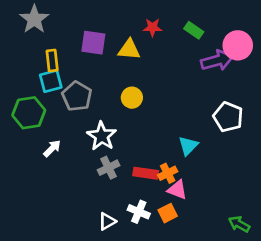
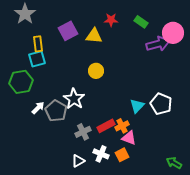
purple square: (93, 43) -> (68, 31), turned -36
gray pentagon: (77, 96) -> (56, 111), moved
white pentagon: (228, 117) -> (161, 104), moved
gray cross: (109, 168) -> (83, 132), moved
red rectangle: (146, 173) -> (106, 126), turned -36

